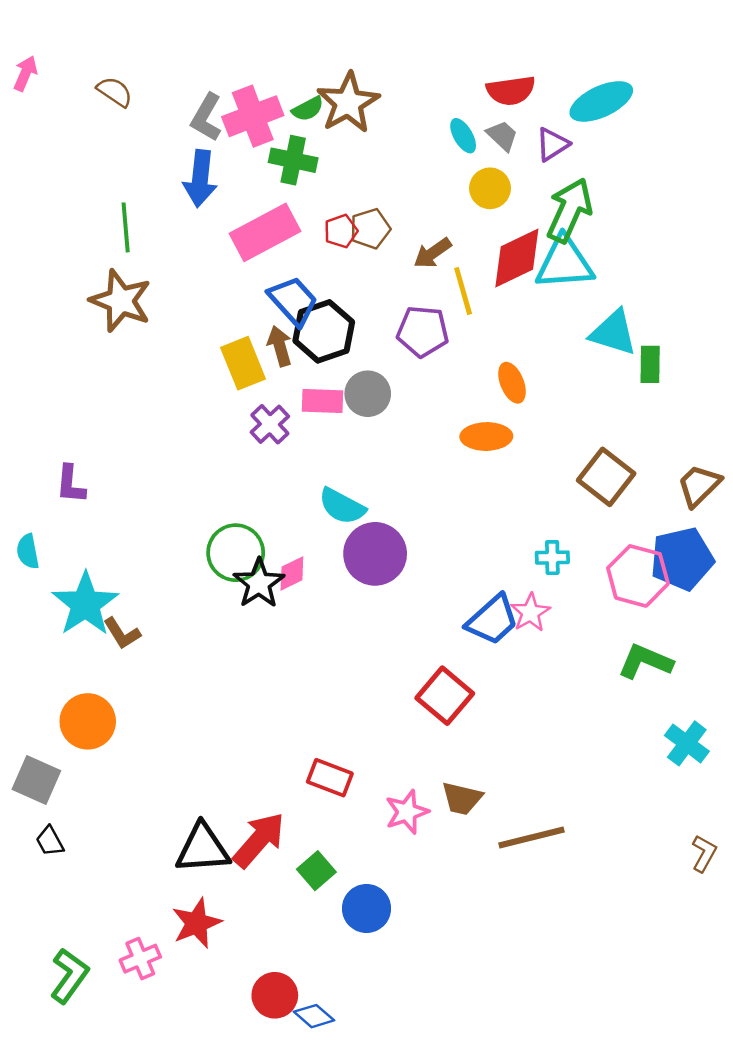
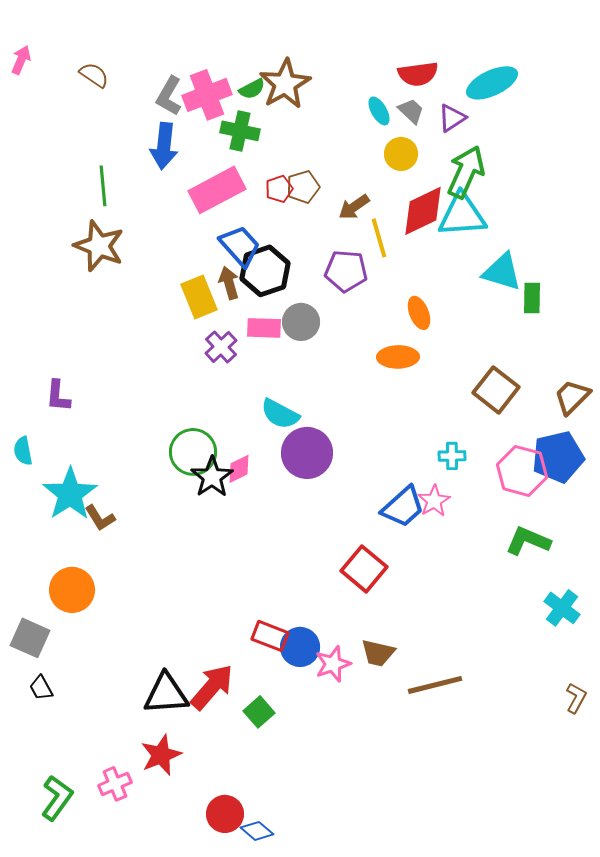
blue circle: (366, 908) -> (300, 647), moved

